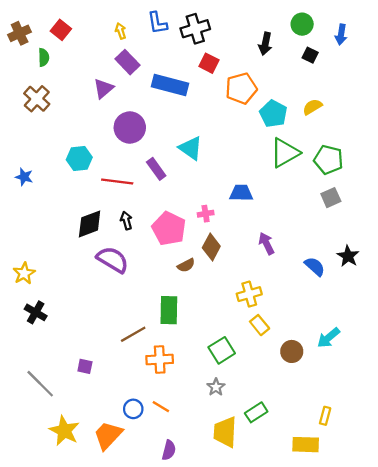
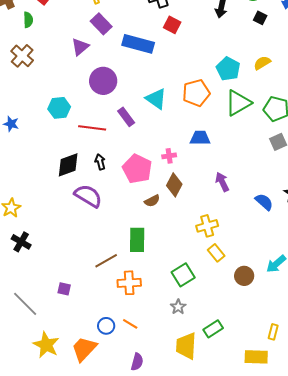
orange pentagon: (241, 88) -> (196, 93), moved

